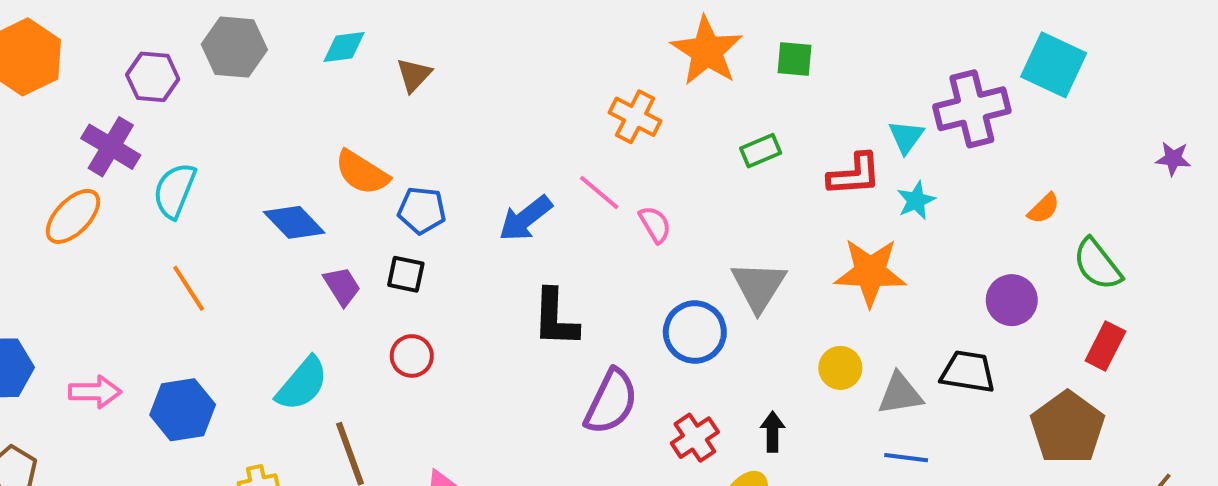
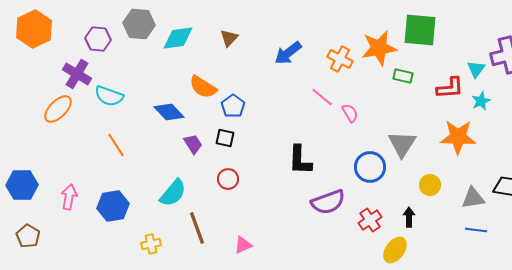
cyan diamond: (344, 47) -> (178, 38), moved, size x1.4
orange star: (707, 51) -> (379, 48), moved, turned 30
green square: (794, 59) -> (420, 30), size x1.8
green rectangle: (761, 151) -> (403, 76), turned 36
cyan semicircle: (175, 191) -> (109, 96), turned -92
blue pentagon: (422, 210) -> (233, 106), turned 30
blue arrow: (525, 218) -> (288, 53), moved
yellow circle: (840, 368) -> (430, 185), moved
pink arrow: (95, 392) -> (69, 197), turned -80
purple semicircle: (611, 402) -> (328, 202), turned 44

